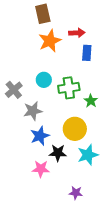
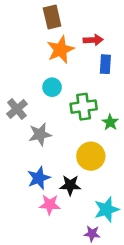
cyan circle: (44, 80) -> (52, 87), moved
blue star: (40, 136) -> (39, 178), moved
cyan star: (88, 155) -> (107, 209), moved

